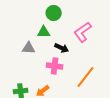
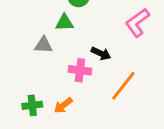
pink L-shape: (83, 32) -> (137, 23), moved
black arrow: (62, 48) -> (101, 53), moved

